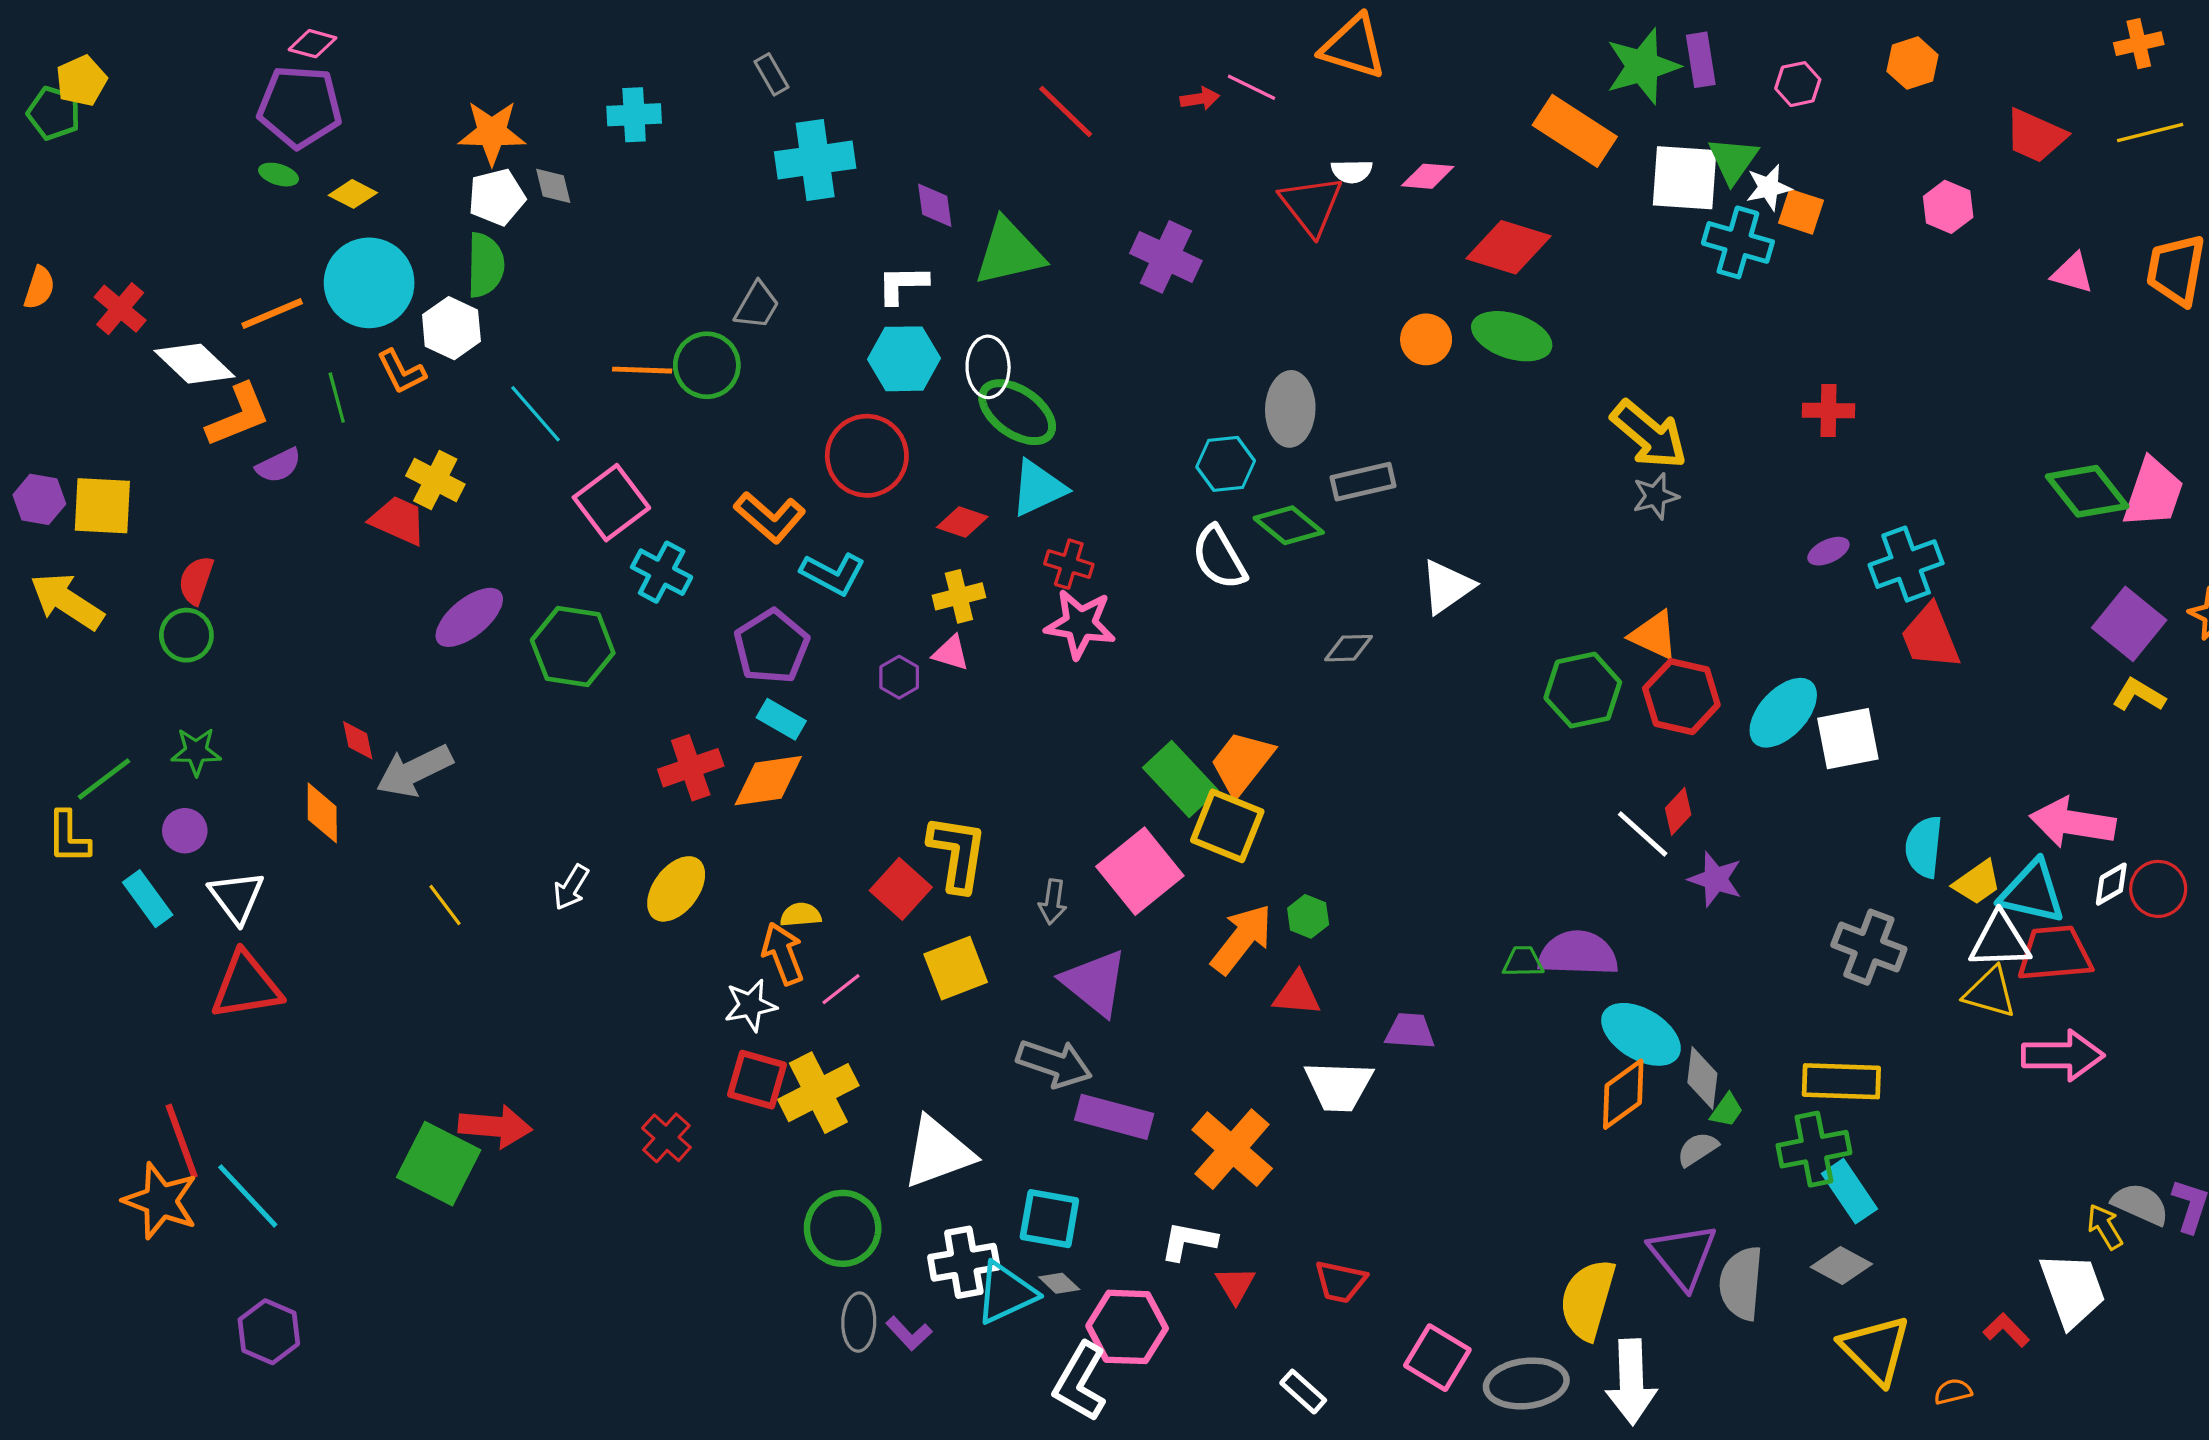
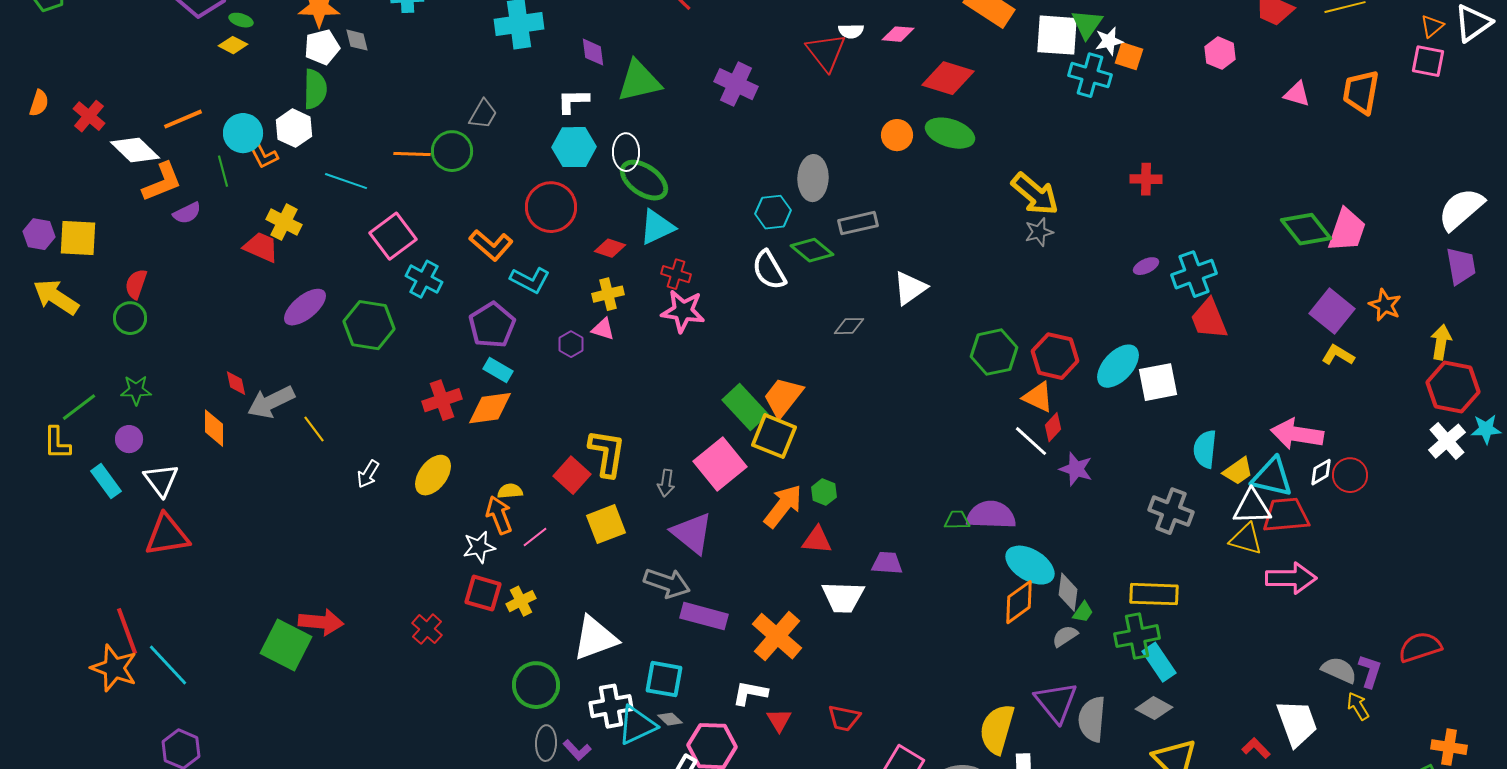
green ellipse: (279, 175) -> (241, 20), moved
cyan circle: (369, 283) -> (243, 133), moved, size x0.7
cyan line: (536, 414) -> (346, 181), turned -30
orange triangle: (1654, 635) -> (1038, 397), moved
yellow line: (445, 905) -> (314, 429), moved
yellow cross: (818, 1093) -> (521, 601), size x0.6
yellow arrow: (2105, 1227) -> (1358, 706), moved

